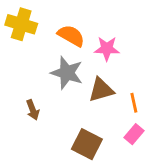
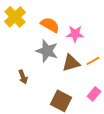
yellow cross: (21, 24) -> (15, 17), turned 30
orange line: (134, 103) -> (93, 61), moved, turned 72

